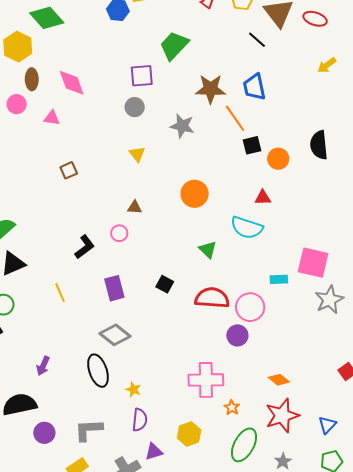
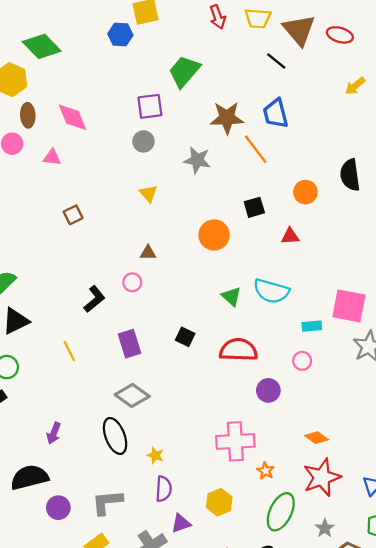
black square: (252, 145) -> (254, 207), moved
cyan semicircle: (247, 228) -> (271, 291), moved
pink circle: (250, 307) -> (302, 361), moved, size x0.6

